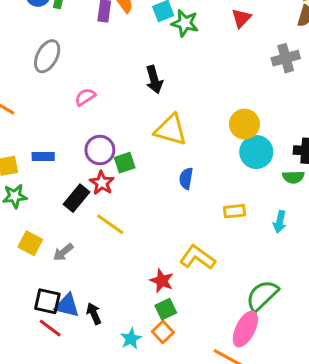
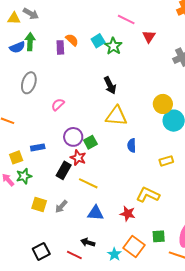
green star: (185, 23) -> (113, 46), turned 30
black arrow: (154, 80) -> (110, 85), moved
black square: (47, 301) -> (41, 251), moved, turned -30
blue triangle: (67, 305) -> (96, 213), moved
green square: (166, 309) -> (159, 236), moved, turned 32
black arrow: (94, 314) -> (88, 242), turned -40
red line: (50, 328) -> (74, 255), moved
orange square: (163, 332) -> (134, 246), size x1.5

